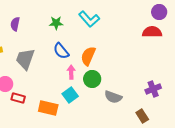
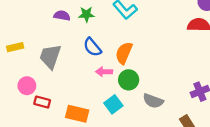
purple semicircle: (15, 24) -> (62, 16), moved, turned 88
pink arrow: (71, 72) -> (104, 72), turned -88
cyan square: (70, 95) -> (113, 104), moved

